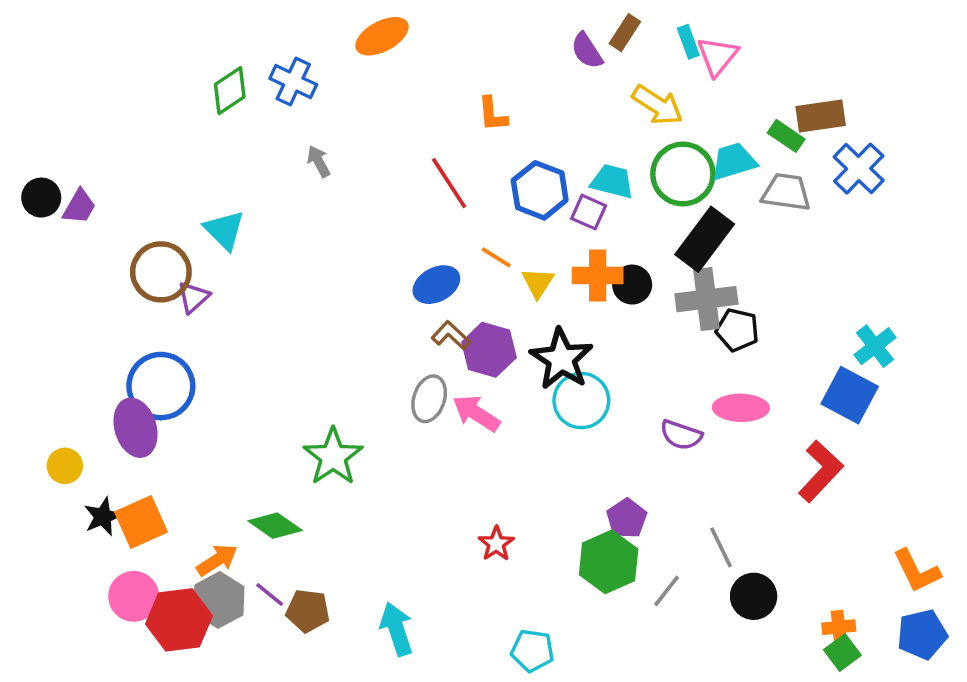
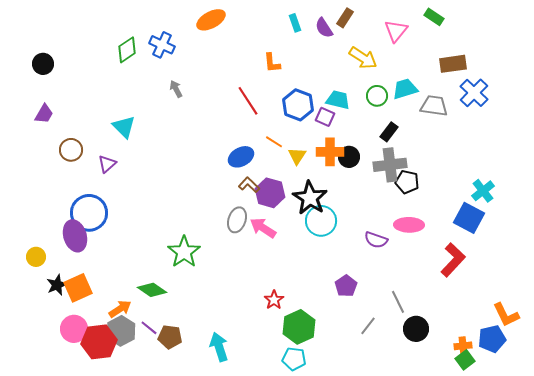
cyan rectangle: (688, 42) -> (295, 23), moved
green rectangle: (786, 136) -> (434, 17), moved
green circle: (683, 174) -> (377, 96), size x0.6
black circle: (41, 198) -> (43, 64), moved
black rectangle: (705, 239) -> (389, 132), size x0.6
brown circle: (161, 272) -> (71, 150), moved, size x0.7
green hexagon: (609, 562) -> (299, 327), moved
blue pentagon: (922, 634) -> (492, 339), moved

